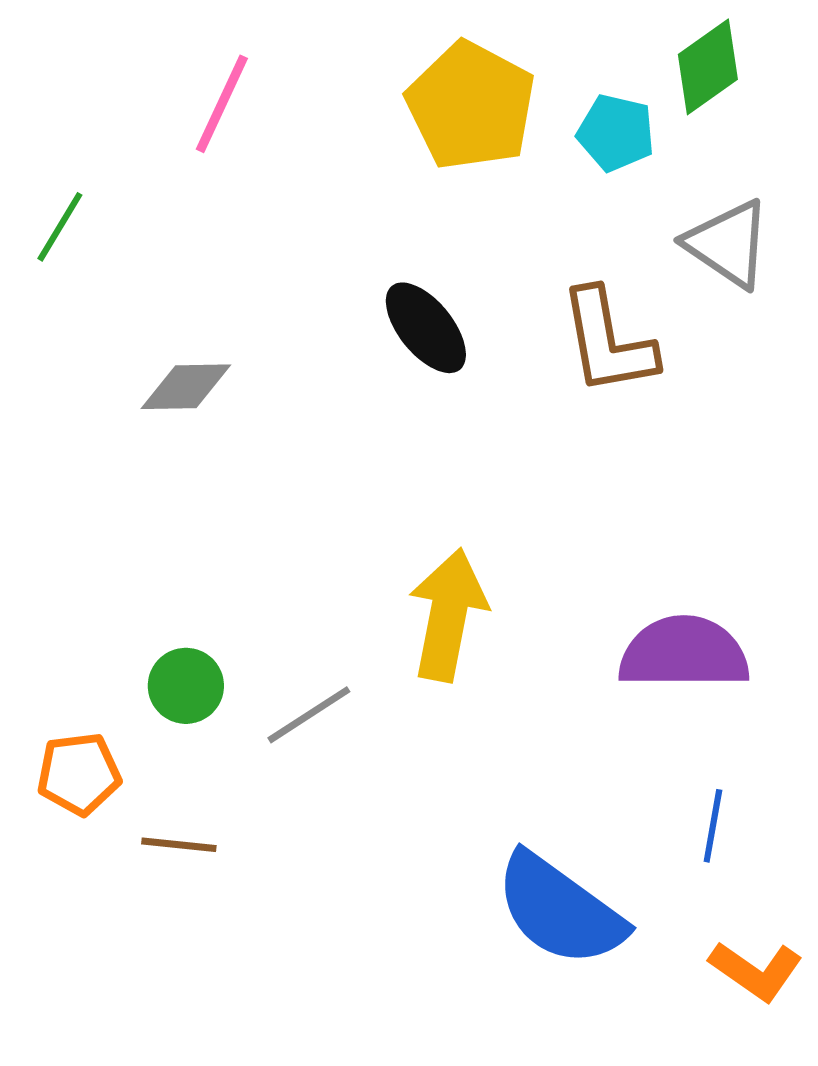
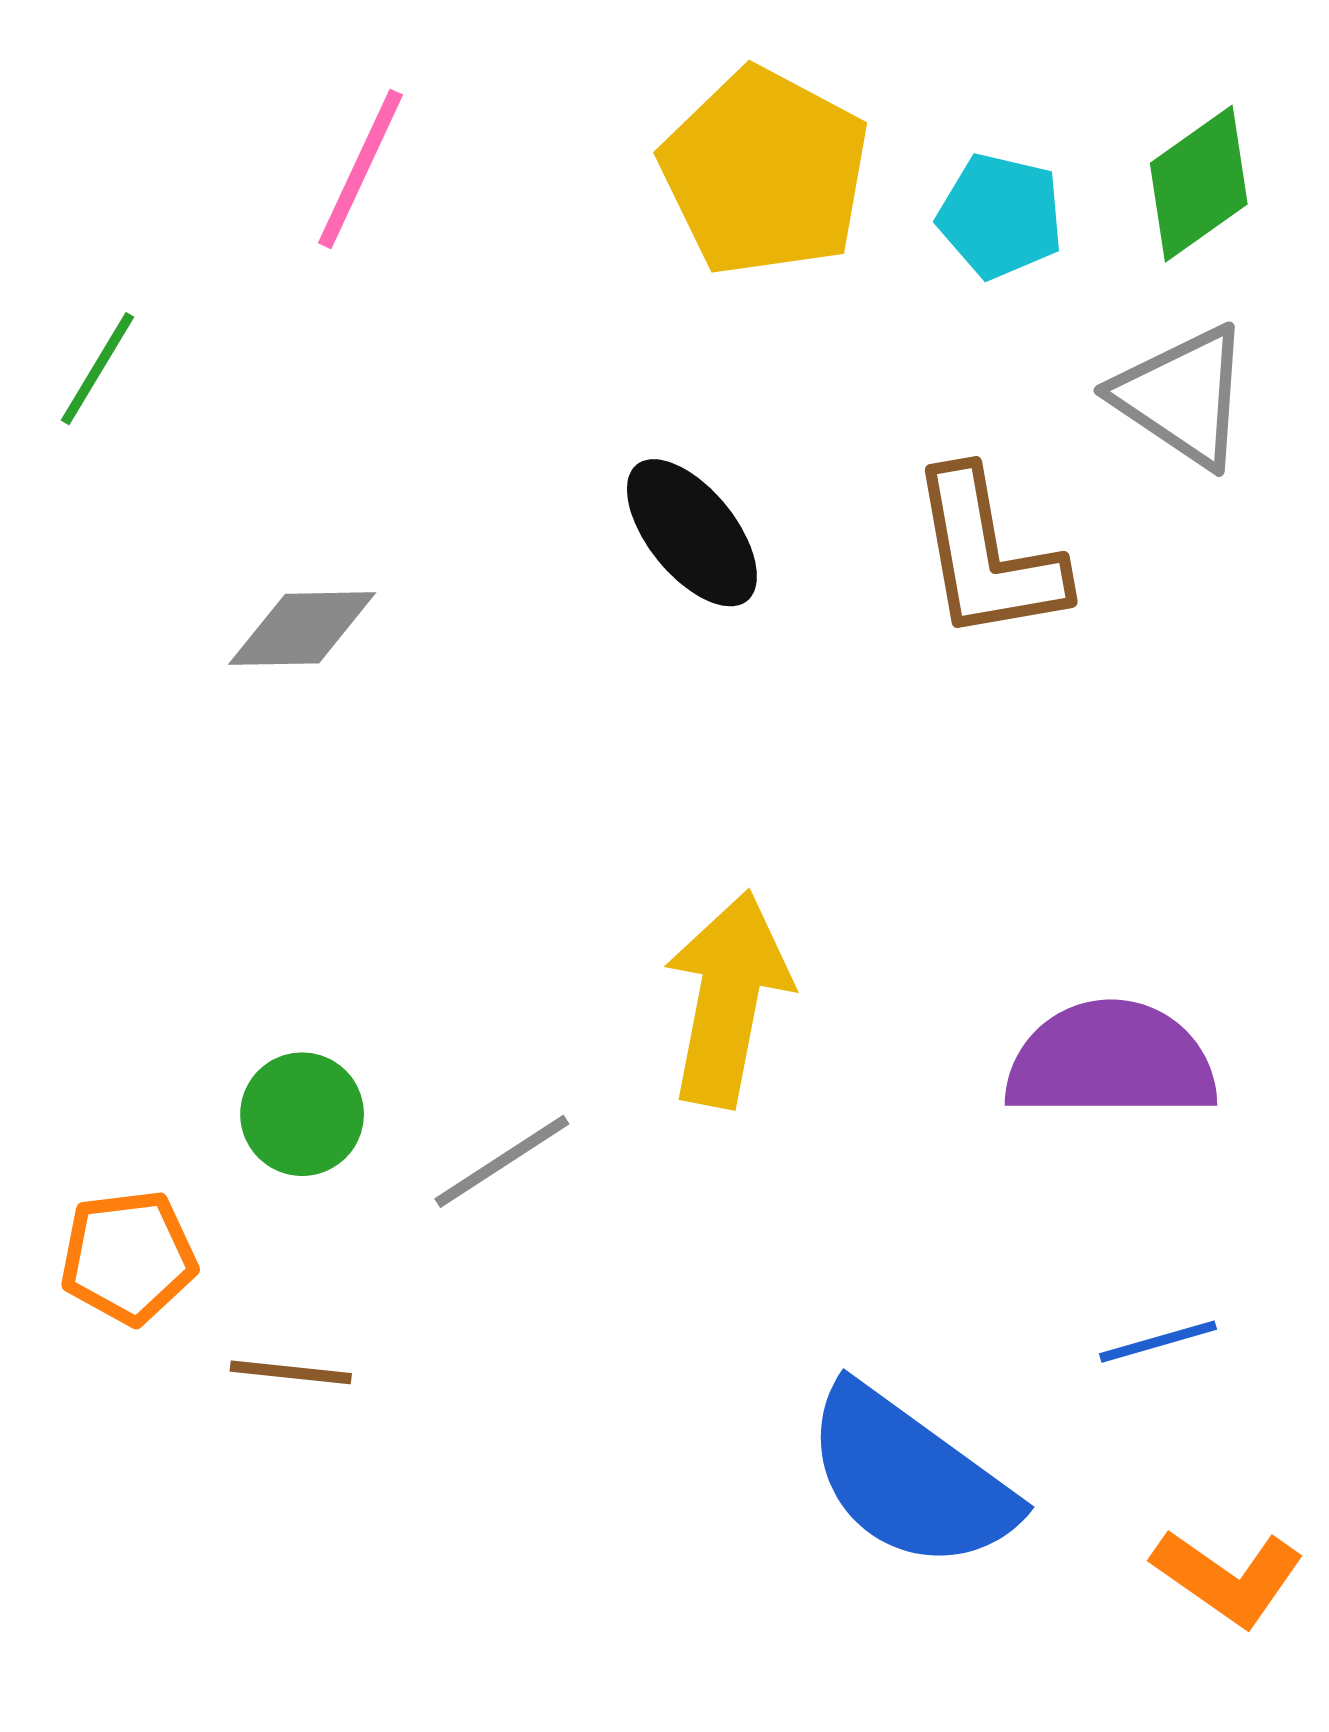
green diamond: (708, 67) -> (1199, 184), moved
blue line: (713, 826) -> (1158, 1342), turned 64

